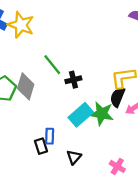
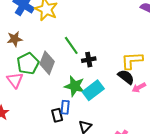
black semicircle: (118, 97) -> (126, 77), turned 102
green star: (102, 114) -> (75, 86), moved

